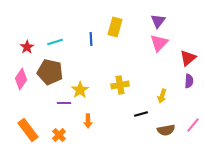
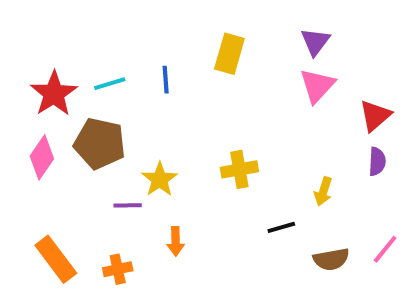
blue line: (91, 39) -> (166, 80), moved
red star: (27, 47) -> (54, 94), size x1.6
orange cross: (59, 135) -> (118, 269), turned 32

